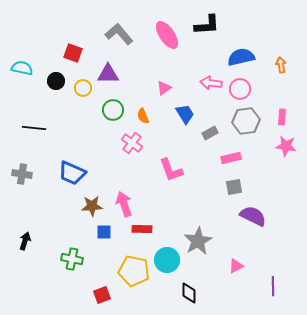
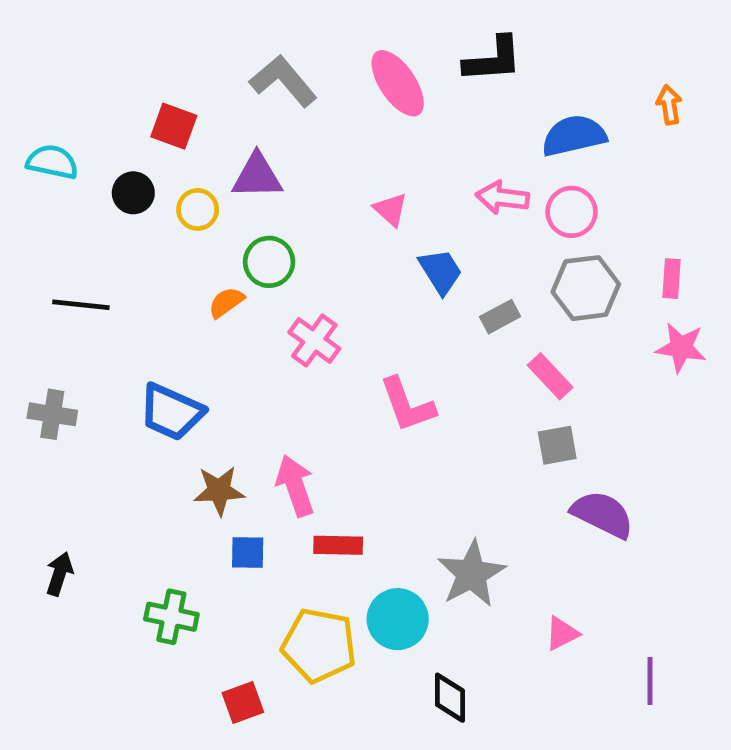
orange arrow: (281, 65) -> (669, 105), moved
pink triangle: (164, 88) -> (391, 209), turned -42
orange semicircle: (143, 116) -> (226, 302), moved, turned 77
pink rectangle: (231, 158) -> (550, 376), turned 60

